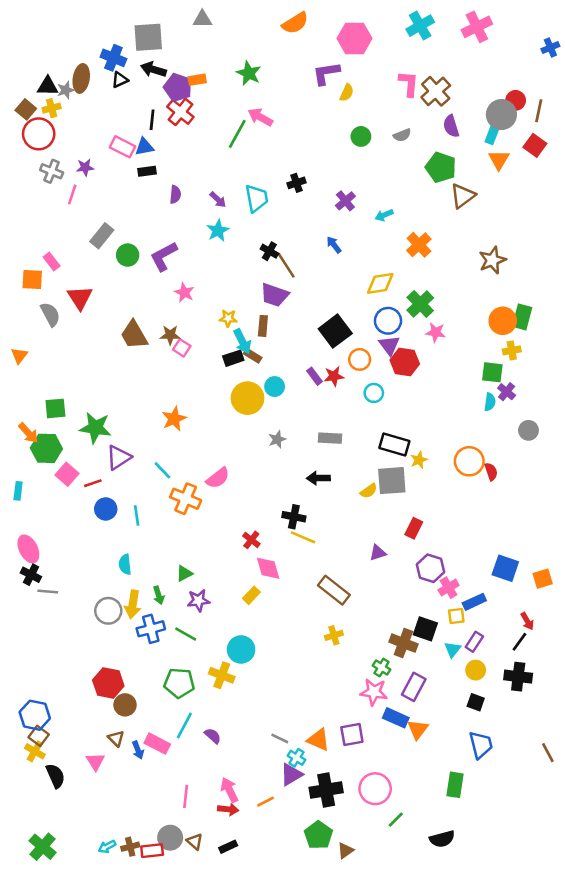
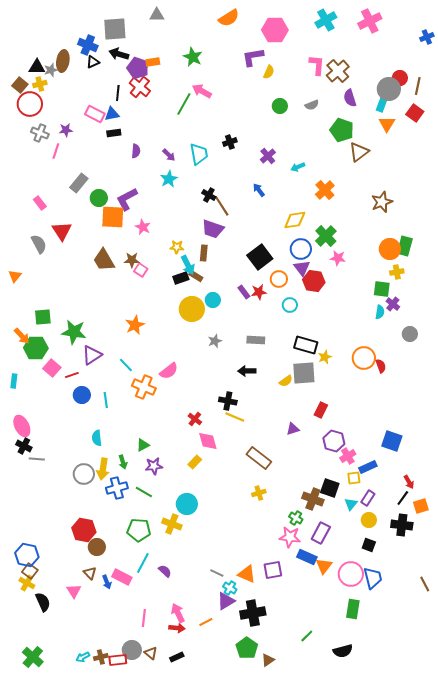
orange square: (32, 280) -> (113, 217), moved, size x1.4
orange square: (543, 579) -> (421, 506), moved
pink circle: (375, 789) -> (351, 574), moved

